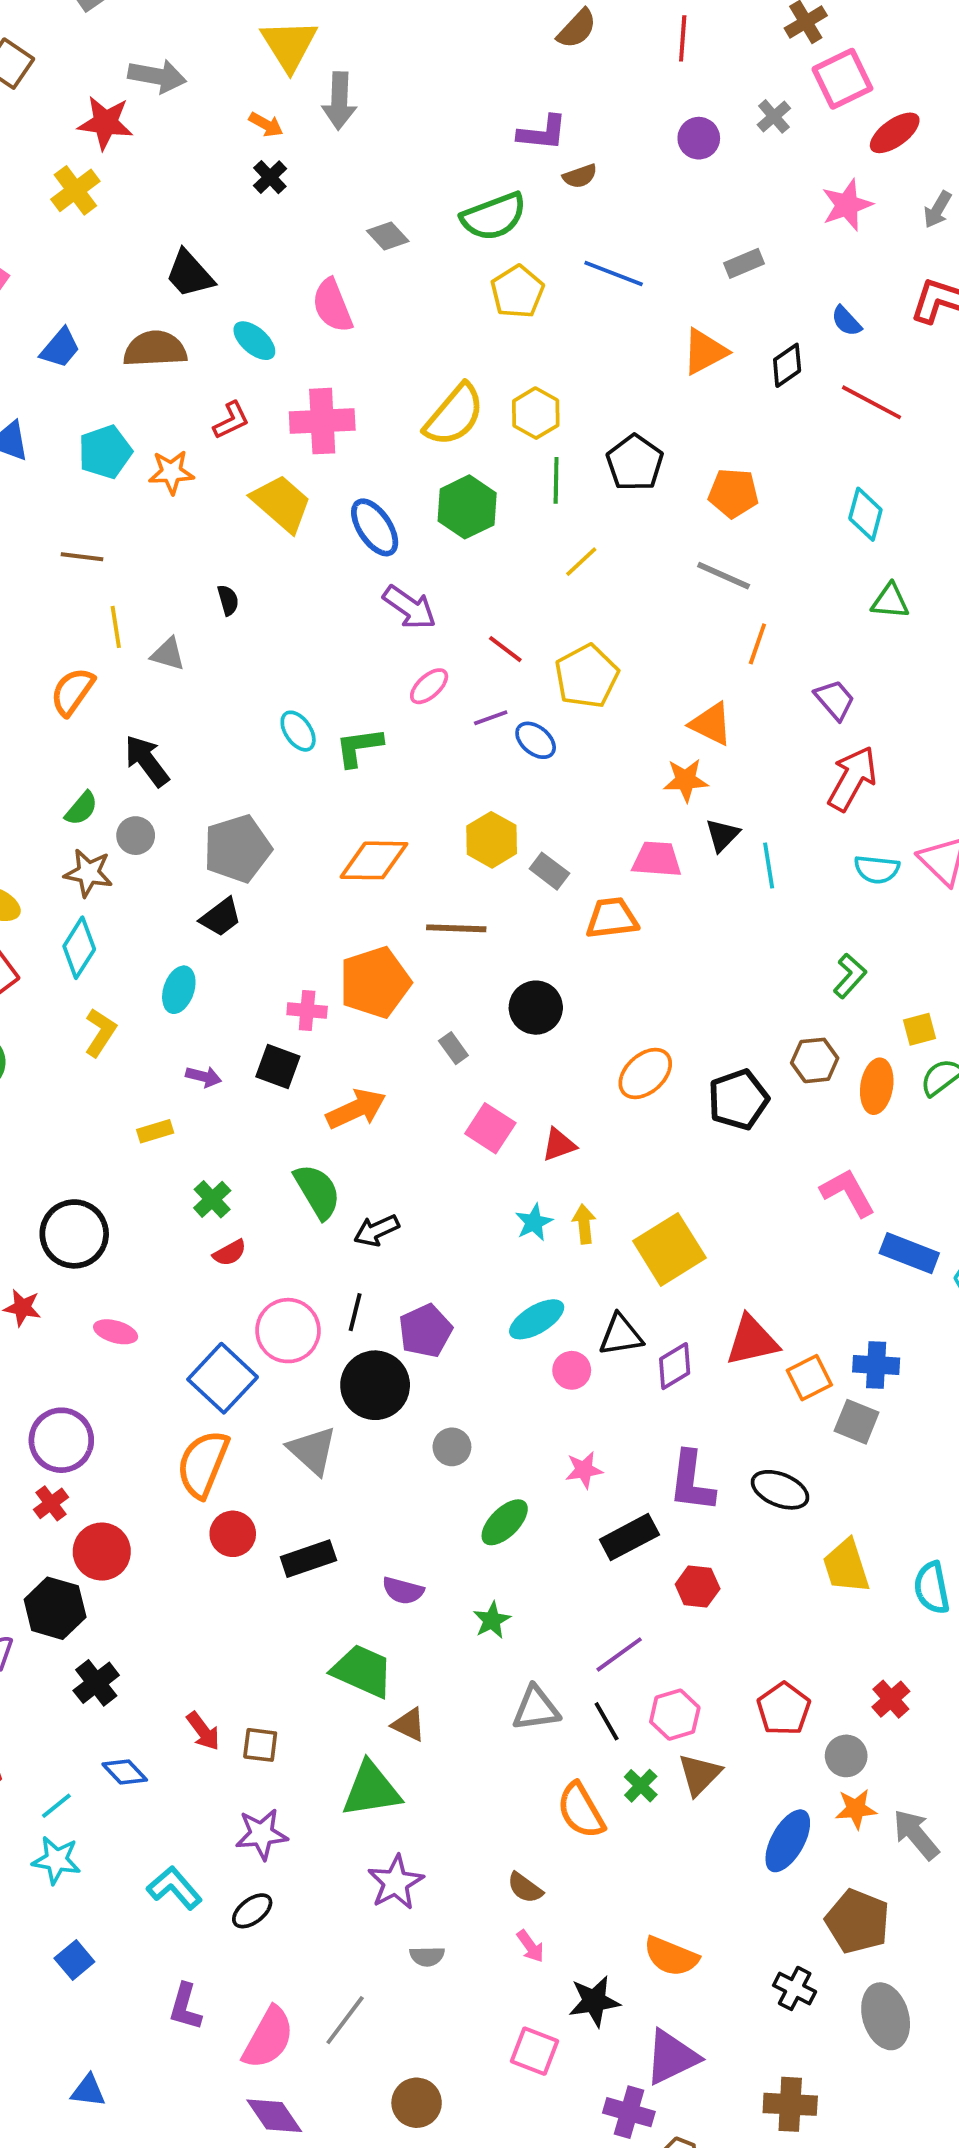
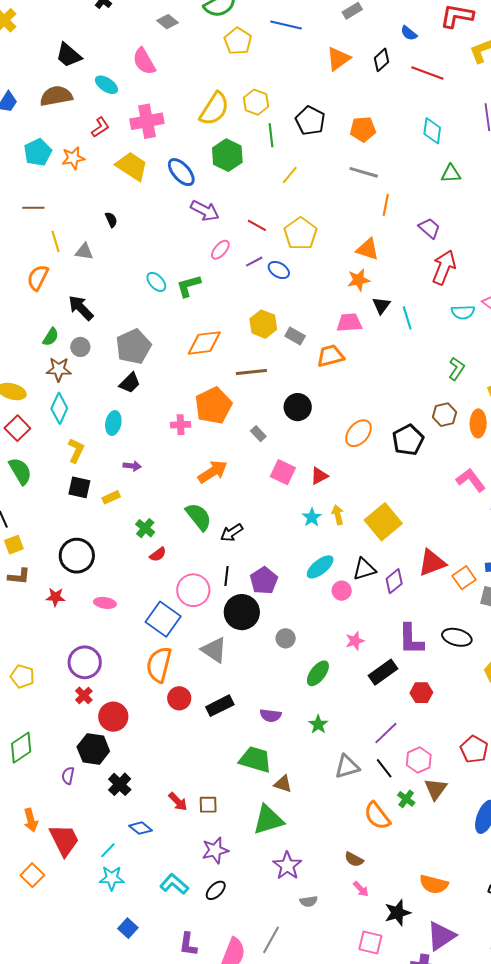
black square: (278, 1067) -> (79, 487), moved

